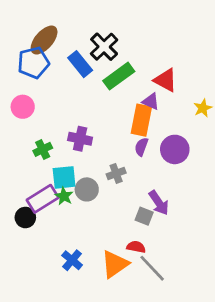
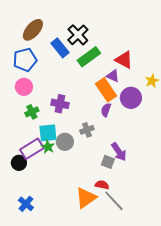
blue pentagon: (33, 63) -> (25, 60), moved
pink circle: (23, 107) -> (24, 87), moved
orange rectangle: (141, 120) -> (106, 90), turned -45
purple circle: (175, 149) -> (131, 98), moved
blue cross: (72, 260) -> (26, 204), moved

